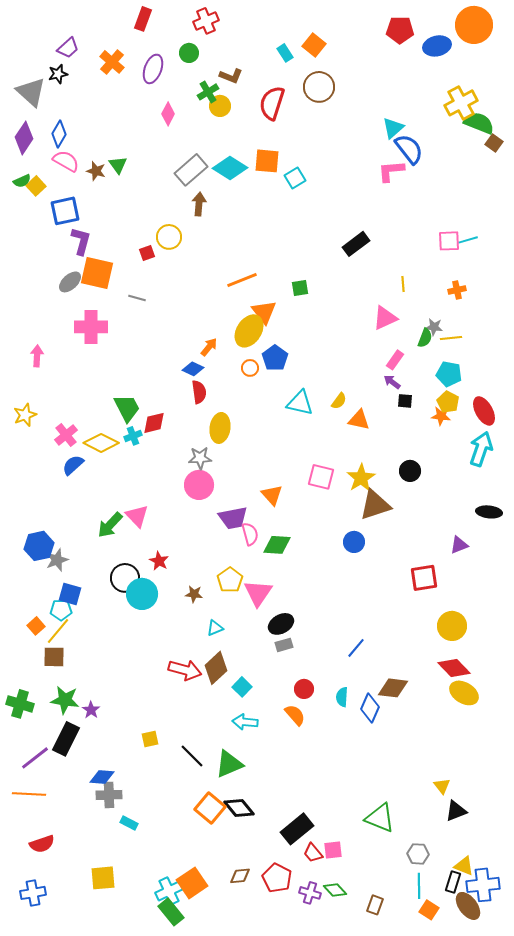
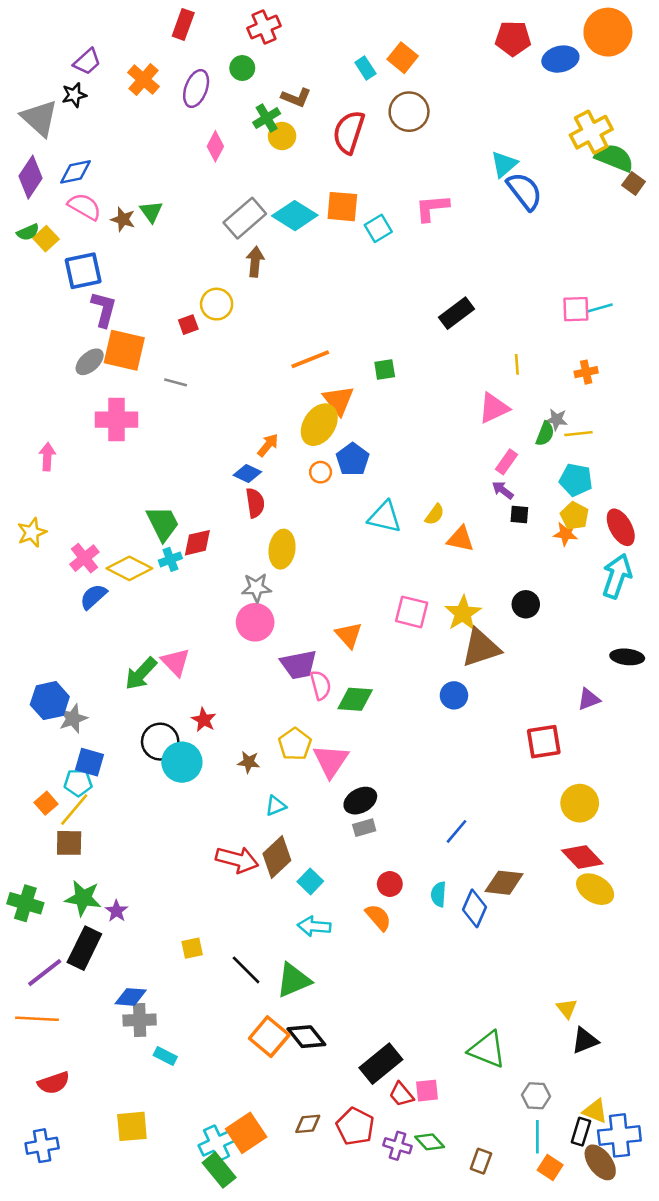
blue diamond: (59, 134) -> (75, 172), turned 48
pink L-shape: (391, 171) -> (432, 208), moved

